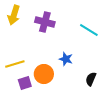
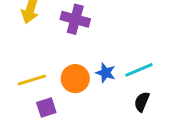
cyan line: (89, 30) -> (139, 70), moved, turned -54
orange circle: (44, 74) -> (75, 79), moved

